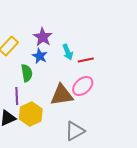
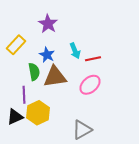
purple star: (43, 37) -> (48, 24), moved
brown triangle: (62, 95) -> (55, 77), moved

